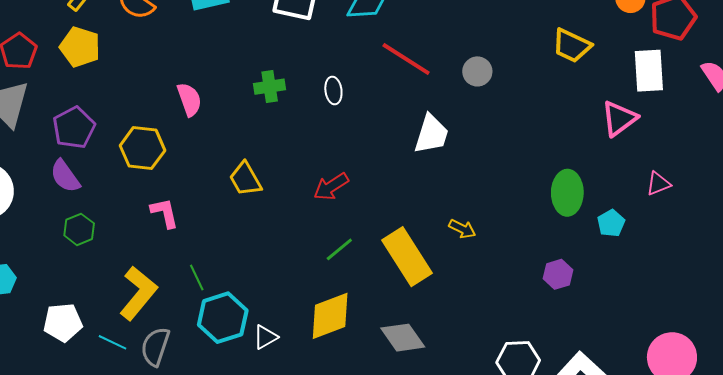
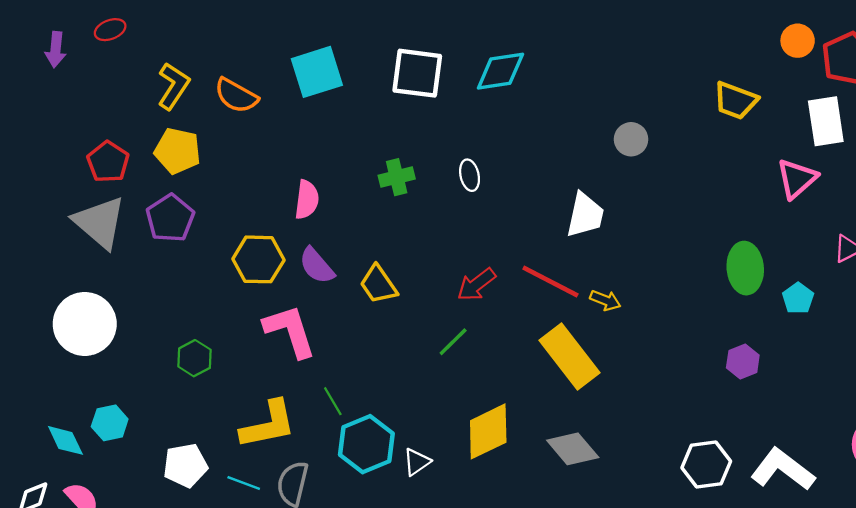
red line: (406, 59) -> (550, 281), moved
pink semicircle: (189, 99) -> (307, 200), turned 32
purple pentagon: (74, 128) -> (170, 218), moved
purple semicircle: (65, 176) -> (317, 266), moved
pink L-shape: (165, 213) -> (290, 331), size x1.6
yellow arrow: (462, 229) -> (605, 300), moved
green line: (339, 249) -> (453, 342), moved
yellow L-shape: (138, 293) -> (268, 425), turned 44

